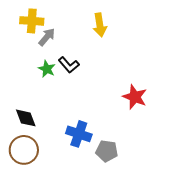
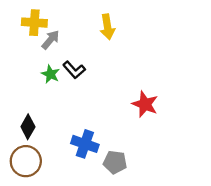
black diamond: (26, 118) -> (28, 127), turned 50

